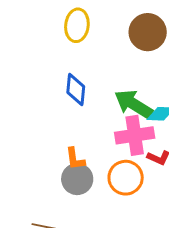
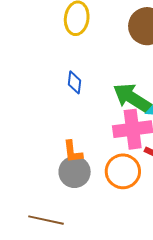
blue diamond: (76, 89) -> (75, 82), size x0.7

